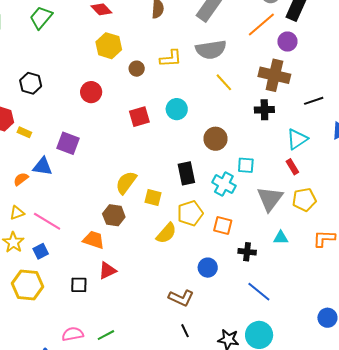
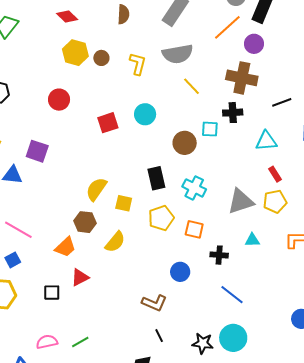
yellow L-shape: (171, 58) -> (138, 64), turned -70
brown circle: (137, 69) -> (101, 58), moved
cyan triangle: (297, 139) -> (266, 141), turned 30
cyan square: (246, 165) -> (210, 129), moved
red rectangle: (292, 167) -> (275, 174), moved
gray triangle: (270, 199) -> (241, 201), turned 36
yellow semicircle: (166, 233) -> (115, 242), moved
orange trapezoid: (94, 240) -> (65, 247), turned 120

